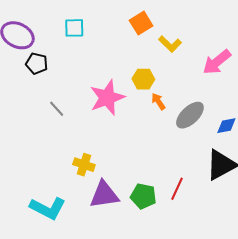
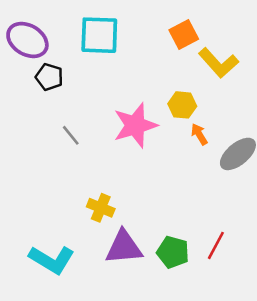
cyan square: (74, 28) -> (99, 35), size x1.6
yellow L-shape: (170, 44) -> (218, 63), size x1.4

